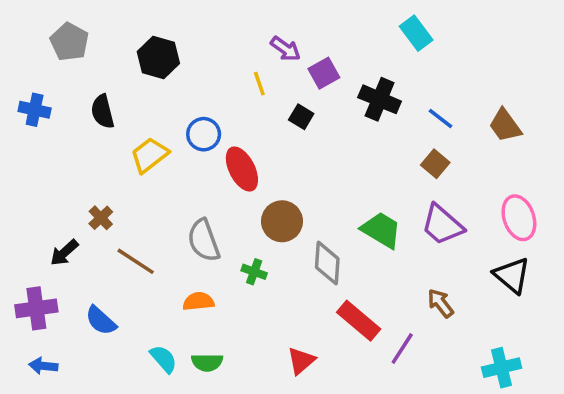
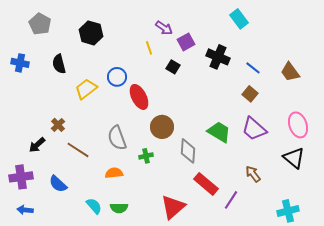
green cross: (254, 272) -> (146, 156), turned -32
red triangle: (301, 361) -> (173, 207), size x1.5

